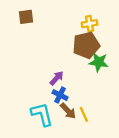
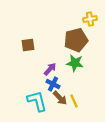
brown square: (26, 17) -> (28, 45), moved
yellow cross: (90, 24) -> (90, 19), moved
green star: (99, 62) -> (75, 63), moved

